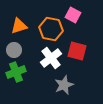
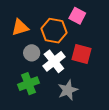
gray circle: (14, 50) -> (32, 53), moved
green cross: (16, 72) -> (28, 84), moved

